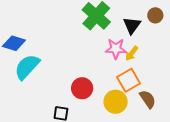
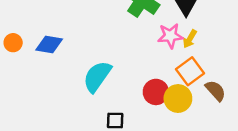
cyan semicircle: (27, 67) -> (97, 76), moved
red circle: (82, 88) -> (156, 92), moved

